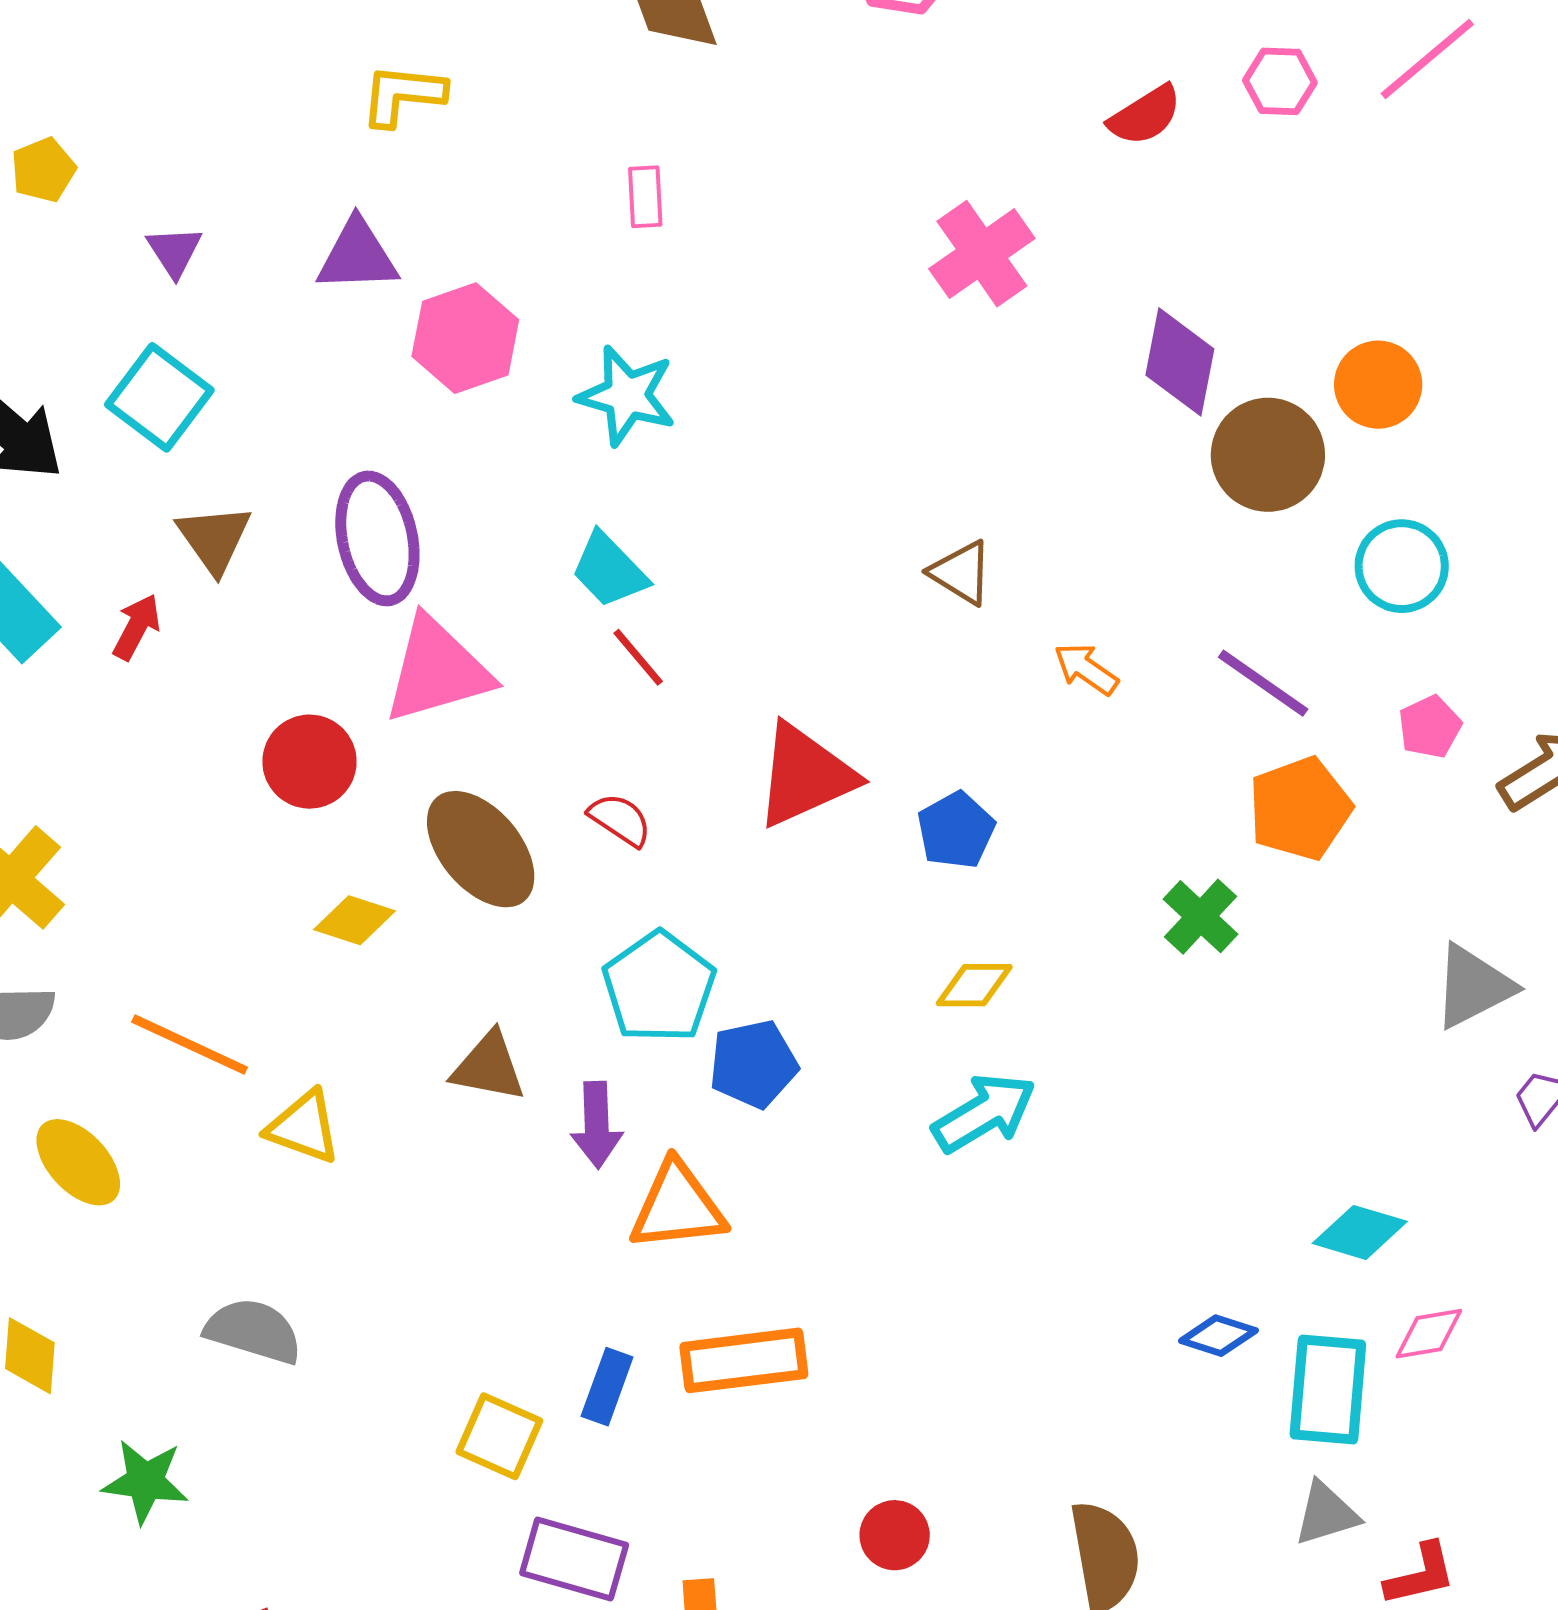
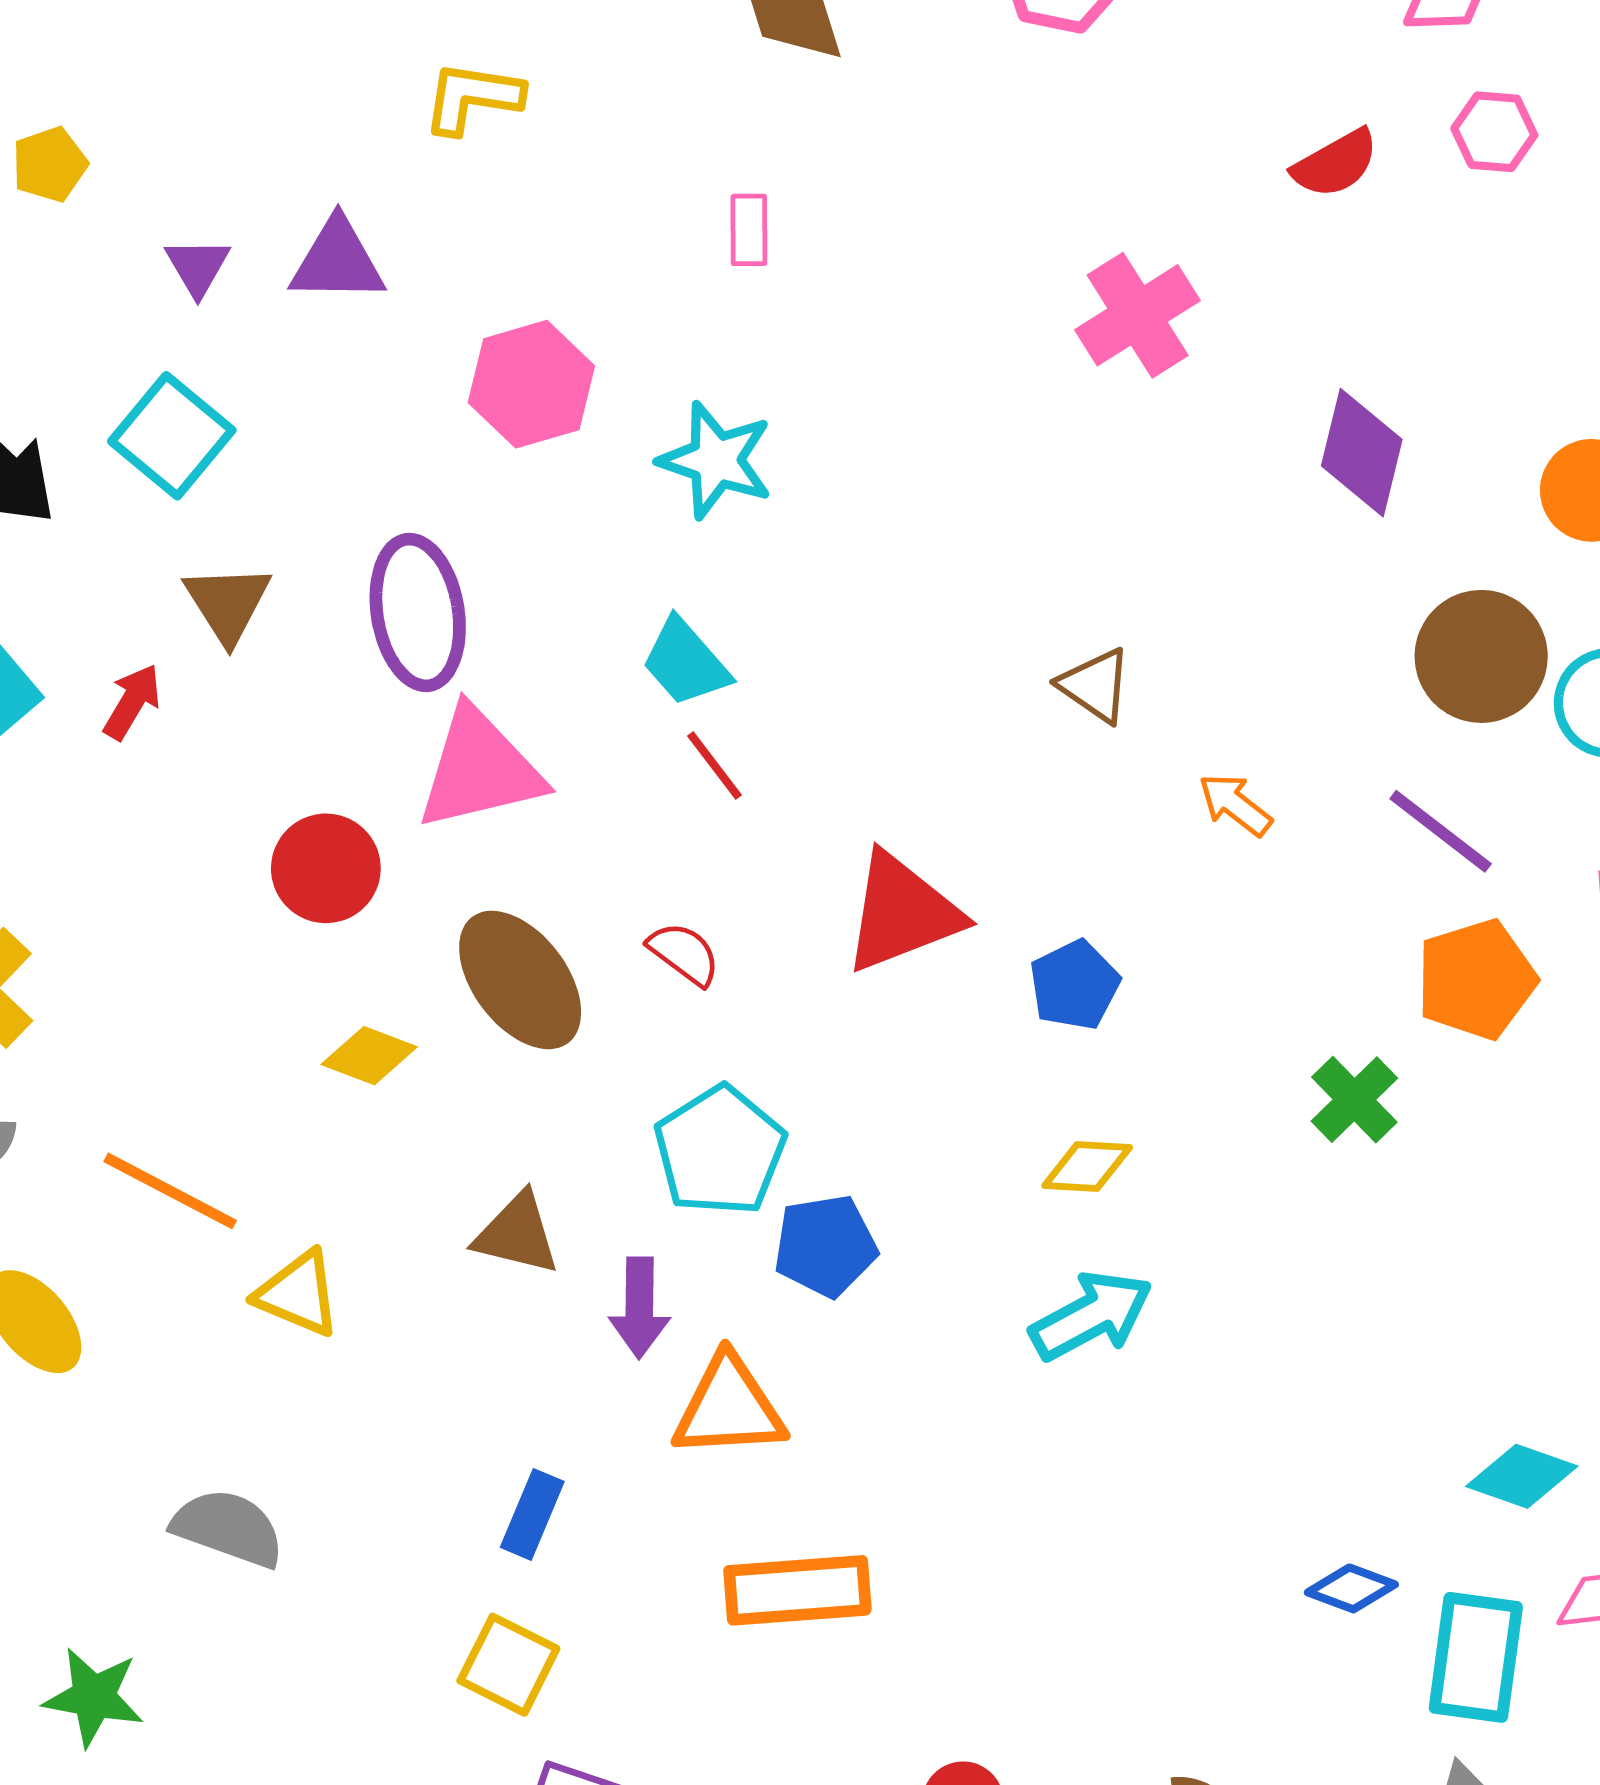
purple triangle: (357, 256) -> (337, 261), moved
brown circle: (1268, 455) -> (1481, 656), moved
blue rectangle: (607, 1387) -> (532, 1514), moved

